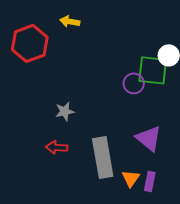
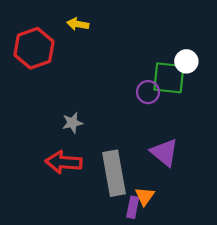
red arrow: (57, 147) -> (64, 162), size x1.5
purple rectangle: (150, 181) -> (133, 207), moved

